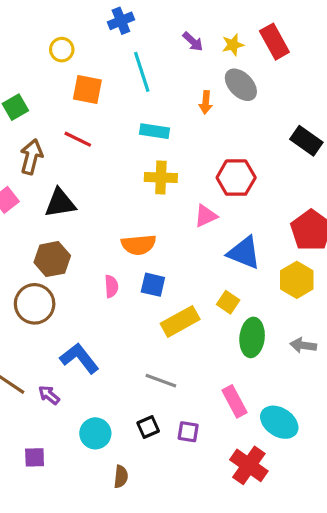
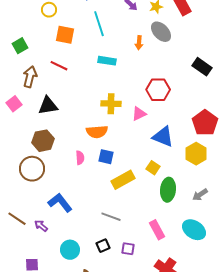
yellow cross: (161, 178) -> (111, 104), moved
gray arrow: (303, 345) -> (200, 195), turned -42
cyan ellipse: (279, 422) -> (194, 230), moved

